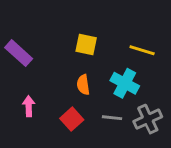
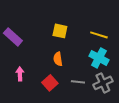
cyan cross: (125, 83) -> (99, 58), moved

